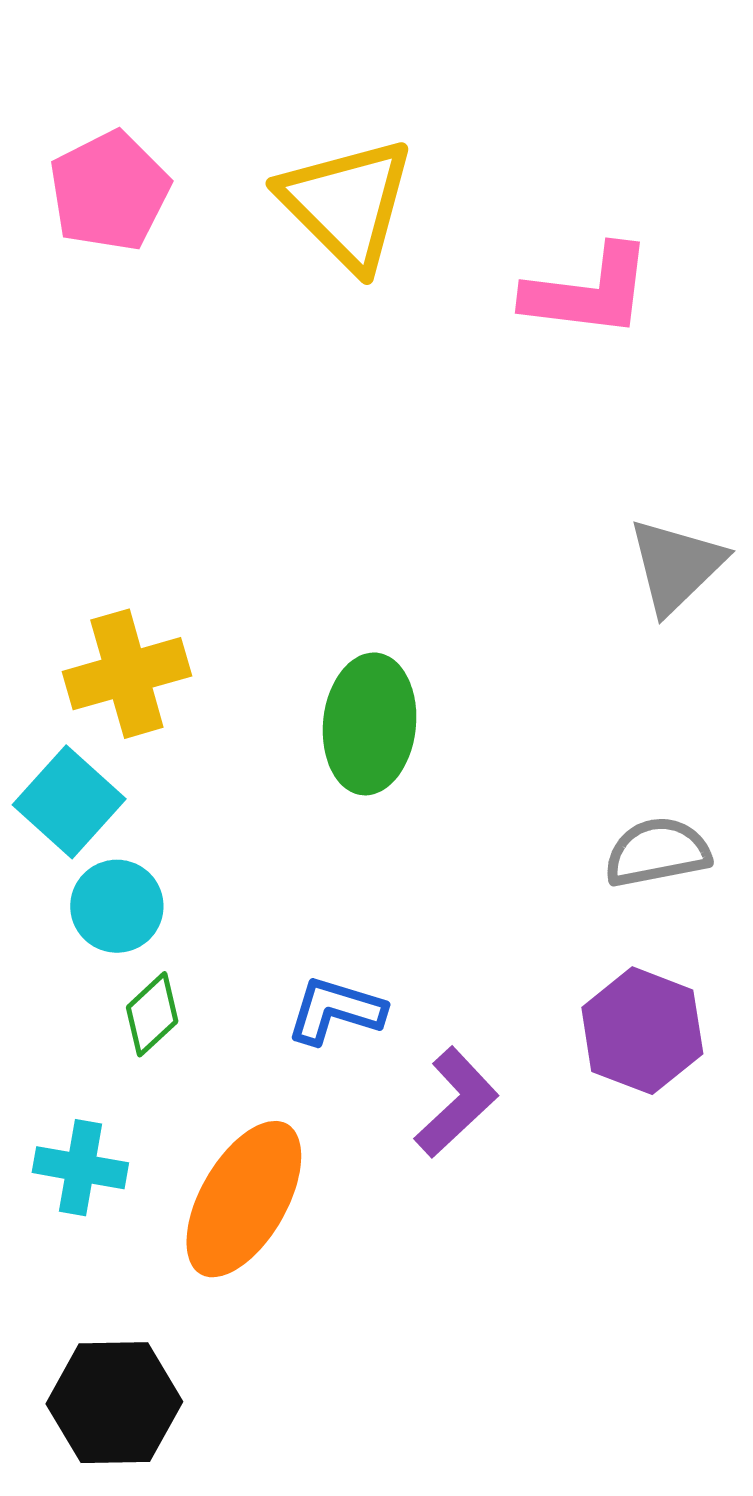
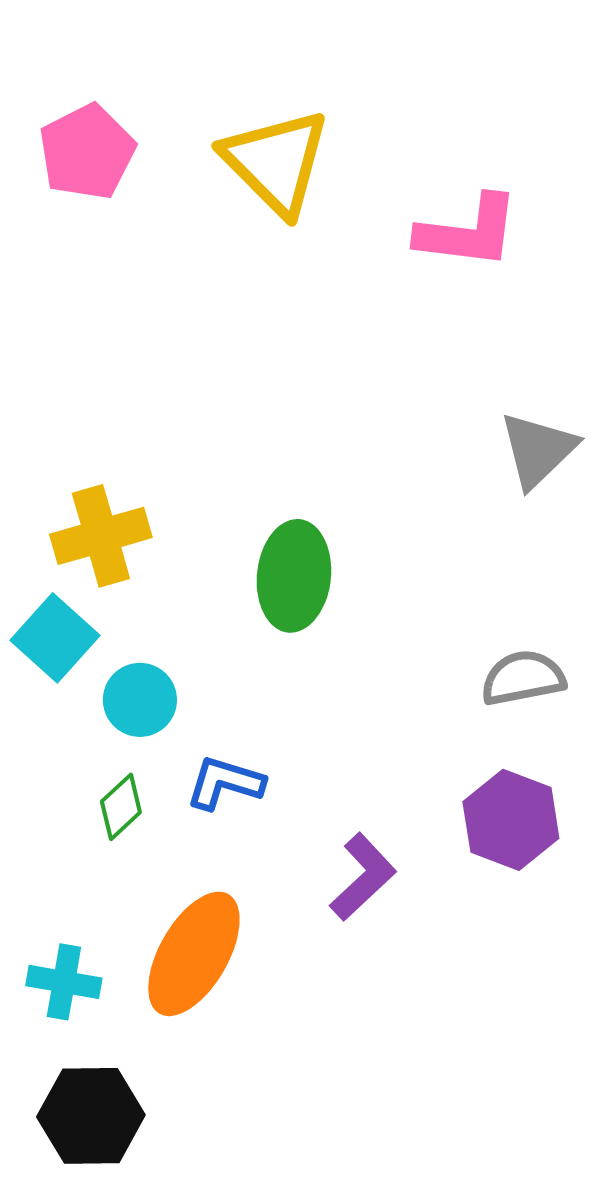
cyan circle: (117, 906) -> (140, 700), moved
blue L-shape: (336, 1011) -> (225, 783), moved
cyan cross: (80, 1168) -> (64, 982), moved

